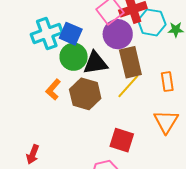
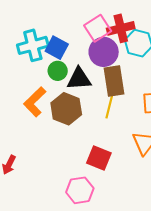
green circle: (74, 57) -> (58, 71), size x0.7
yellow line: (128, 86) -> (110, 105), turned -32
orange L-shape: (53, 90) -> (35, 102), size x1.4

